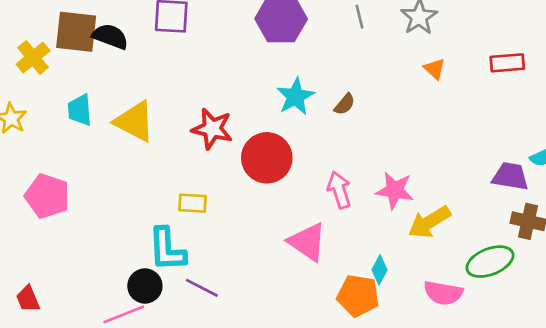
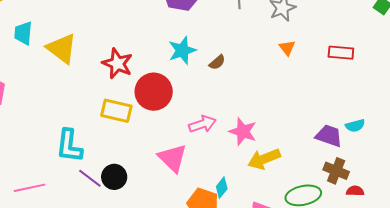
pink arrow: (339, 190) -> (202, 124), turned 80
yellow rectangle: (193, 203) -> (116, 111), moved, size x1.4
black circle: (145, 286) -> (114, 177), moved

